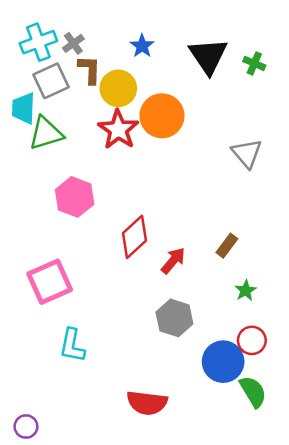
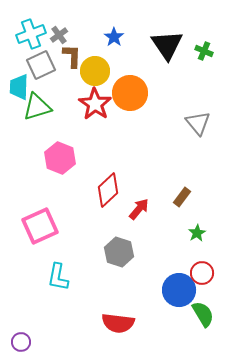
gray hexagon: (174, 318) -> (119, 252), moved

